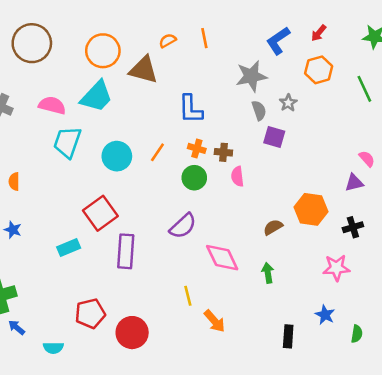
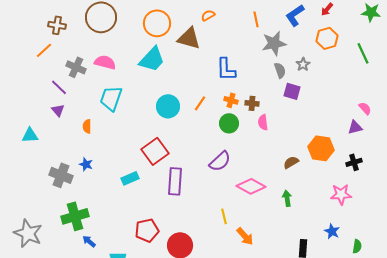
orange line: (204, 38) -> (256, 19), moved
pink semicircle: (52, 105) -> (105, 62), moved
cyan trapezoid: (67, 142) -> (111, 98), moved
pink diamond: (222, 258) -> (251, 186), turned -36

